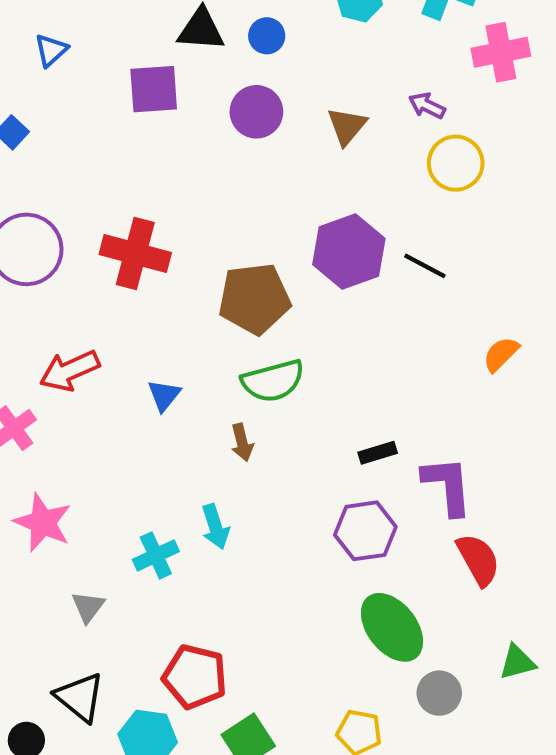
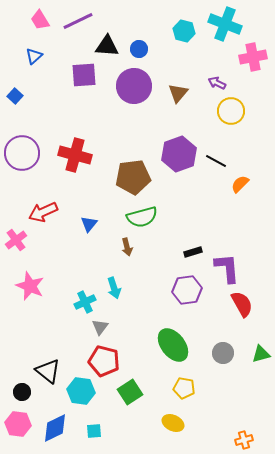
purple circle: (256, 112) -> (134, 86), size x1.4
orange semicircle: (501, 354) -> (240, 184), moved
gray triangle: (88, 607) -> (100, 327), moved
green ellipse: (392, 627) -> (173, 345), moved
gray circle: (439, 693) -> (223, 353), moved

